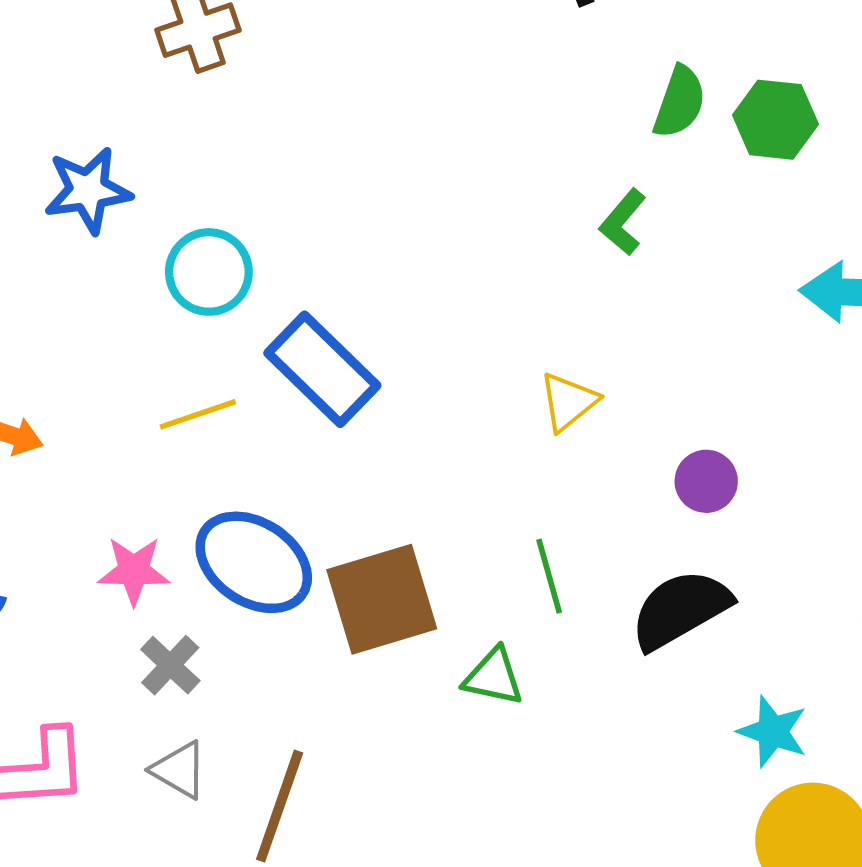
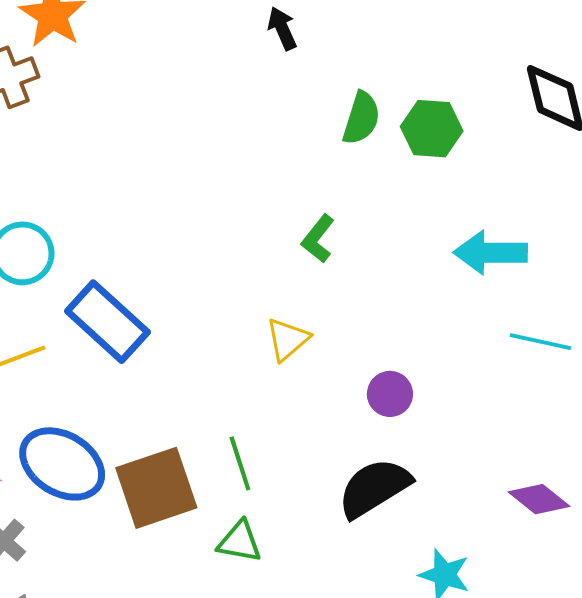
green L-shape: (623, 222) -> (318, 239), moved
green line: (549, 576) -> (240, 463), moved

